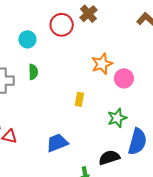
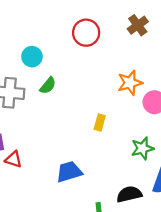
brown cross: (88, 14) -> (138, 25), moved
cyan circle: (27, 39) -> (32, 57), moved
green semicircle: (33, 72) -> (48, 86), turned 35

